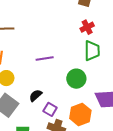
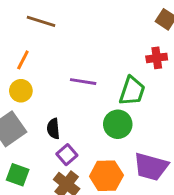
green trapezoid: (92, 51) -> (132, 91), moved
black semicircle: (36, 95) -> (53, 129), turned -72

